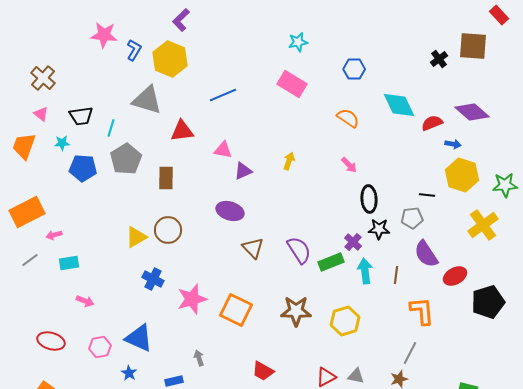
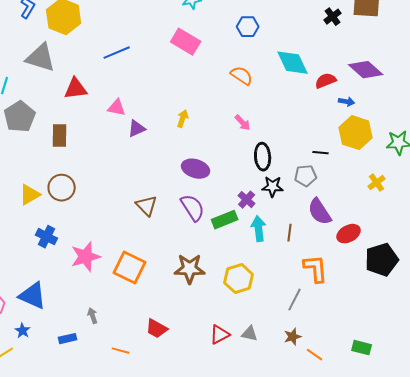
purple ellipse: (230, 211) -> (196, 169), moved
yellow cross: (483, 225) -> (377, 183), size x0.6
gray line: (410, 353) -> (295, 300), moved

